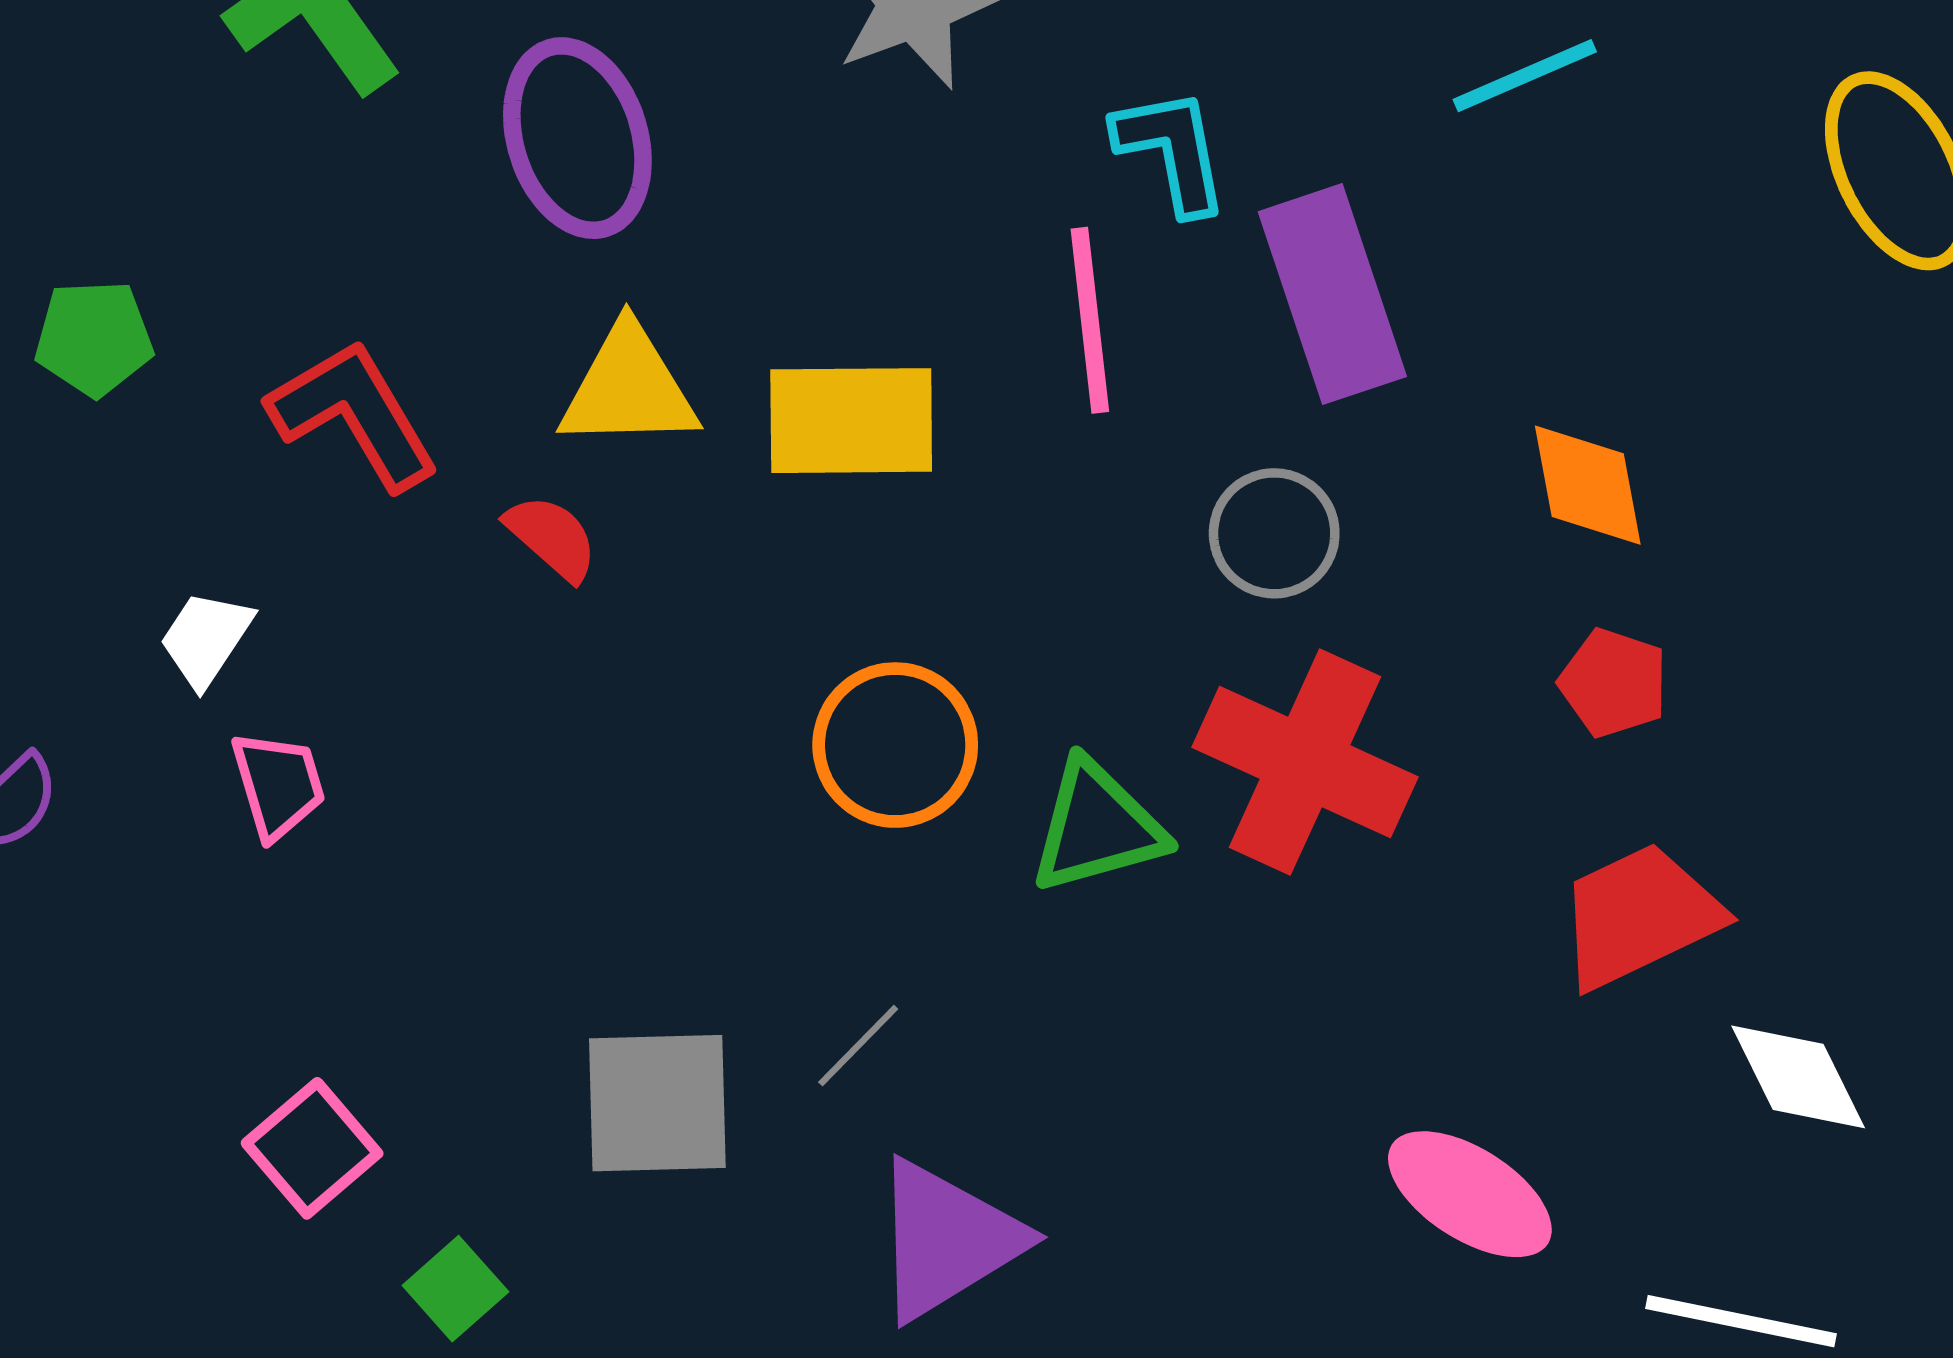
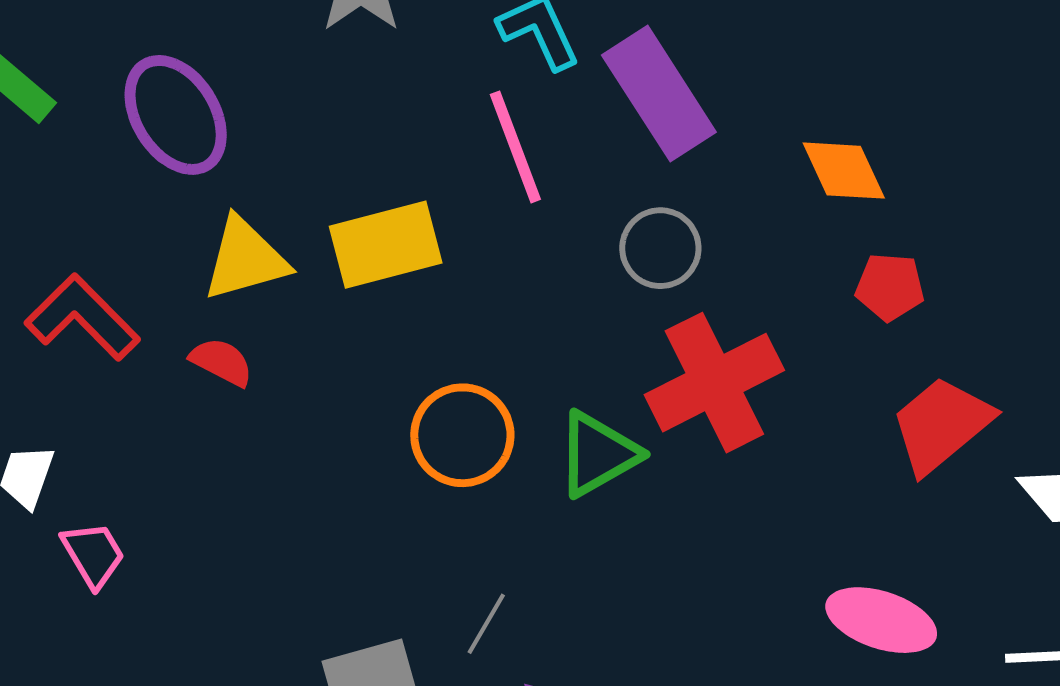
red cross: (1305, 762) -> (714, 383), turned -37

